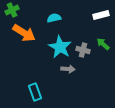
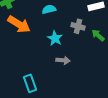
cyan star: (60, 47) -> (55, 38), size x0.7
gray cross: (83, 50) -> (78, 26), moved

